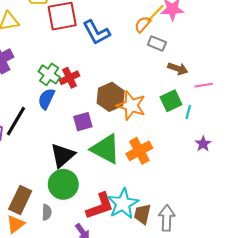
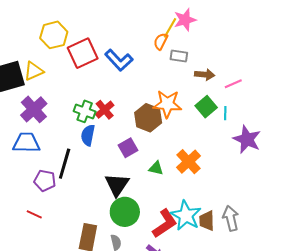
orange star: (131, 106) -> (167, 104), moved
purple star: (203, 144) -> (247, 139), size x1.8
green triangle: (106, 149) -> (156, 168), size x0.5

